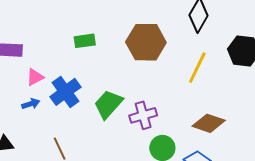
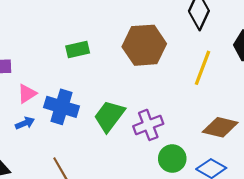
blue cross: (65, 92) -> (62, 107), turned -32

